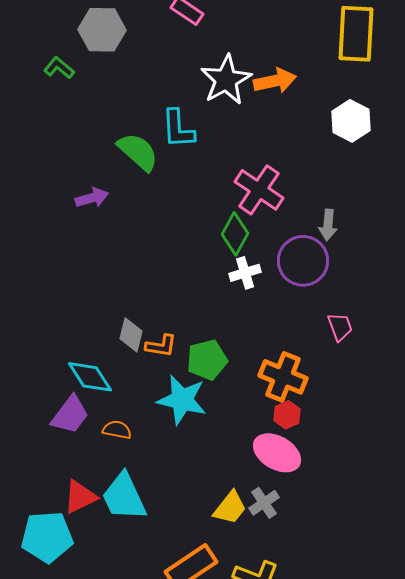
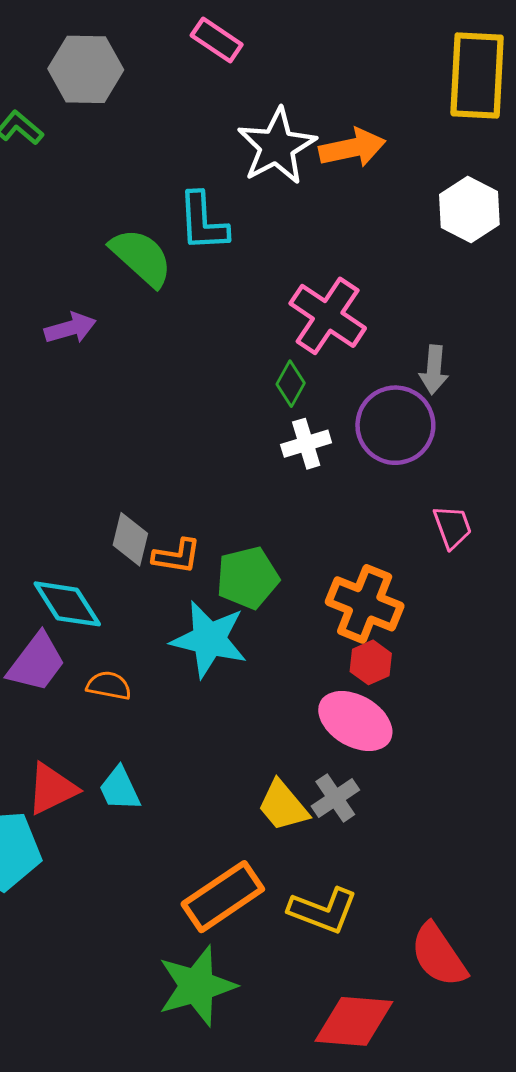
green diamond: (235, 234) -> (291, 384), size x0.7
cyan trapezoid: (124, 497) -> (120, 789), size x0.6
yellow trapezoid: (230, 508) -> (283, 806), turned 102

